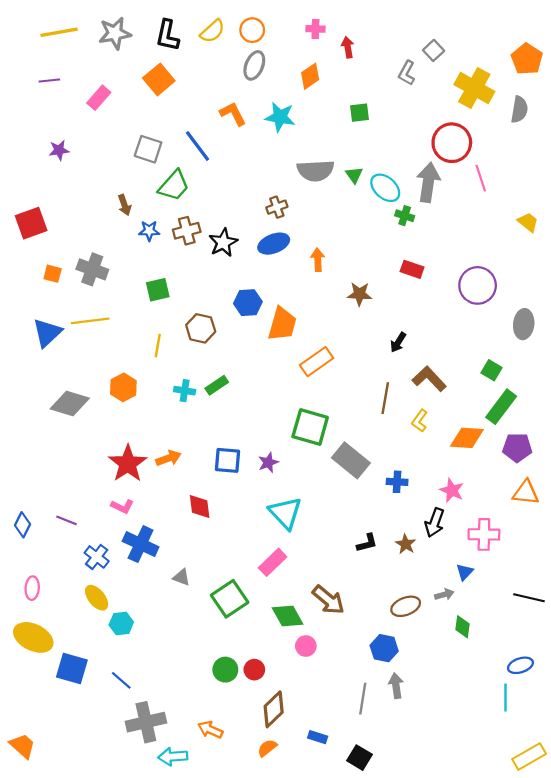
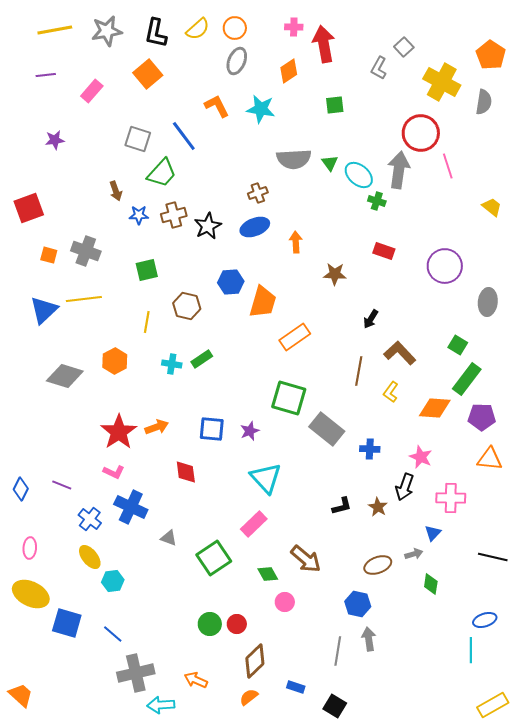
red arrow: (348, 47) -> (324, 44), size x1.8
green diamond: (288, 616) -> (268, 574), size x0.7

